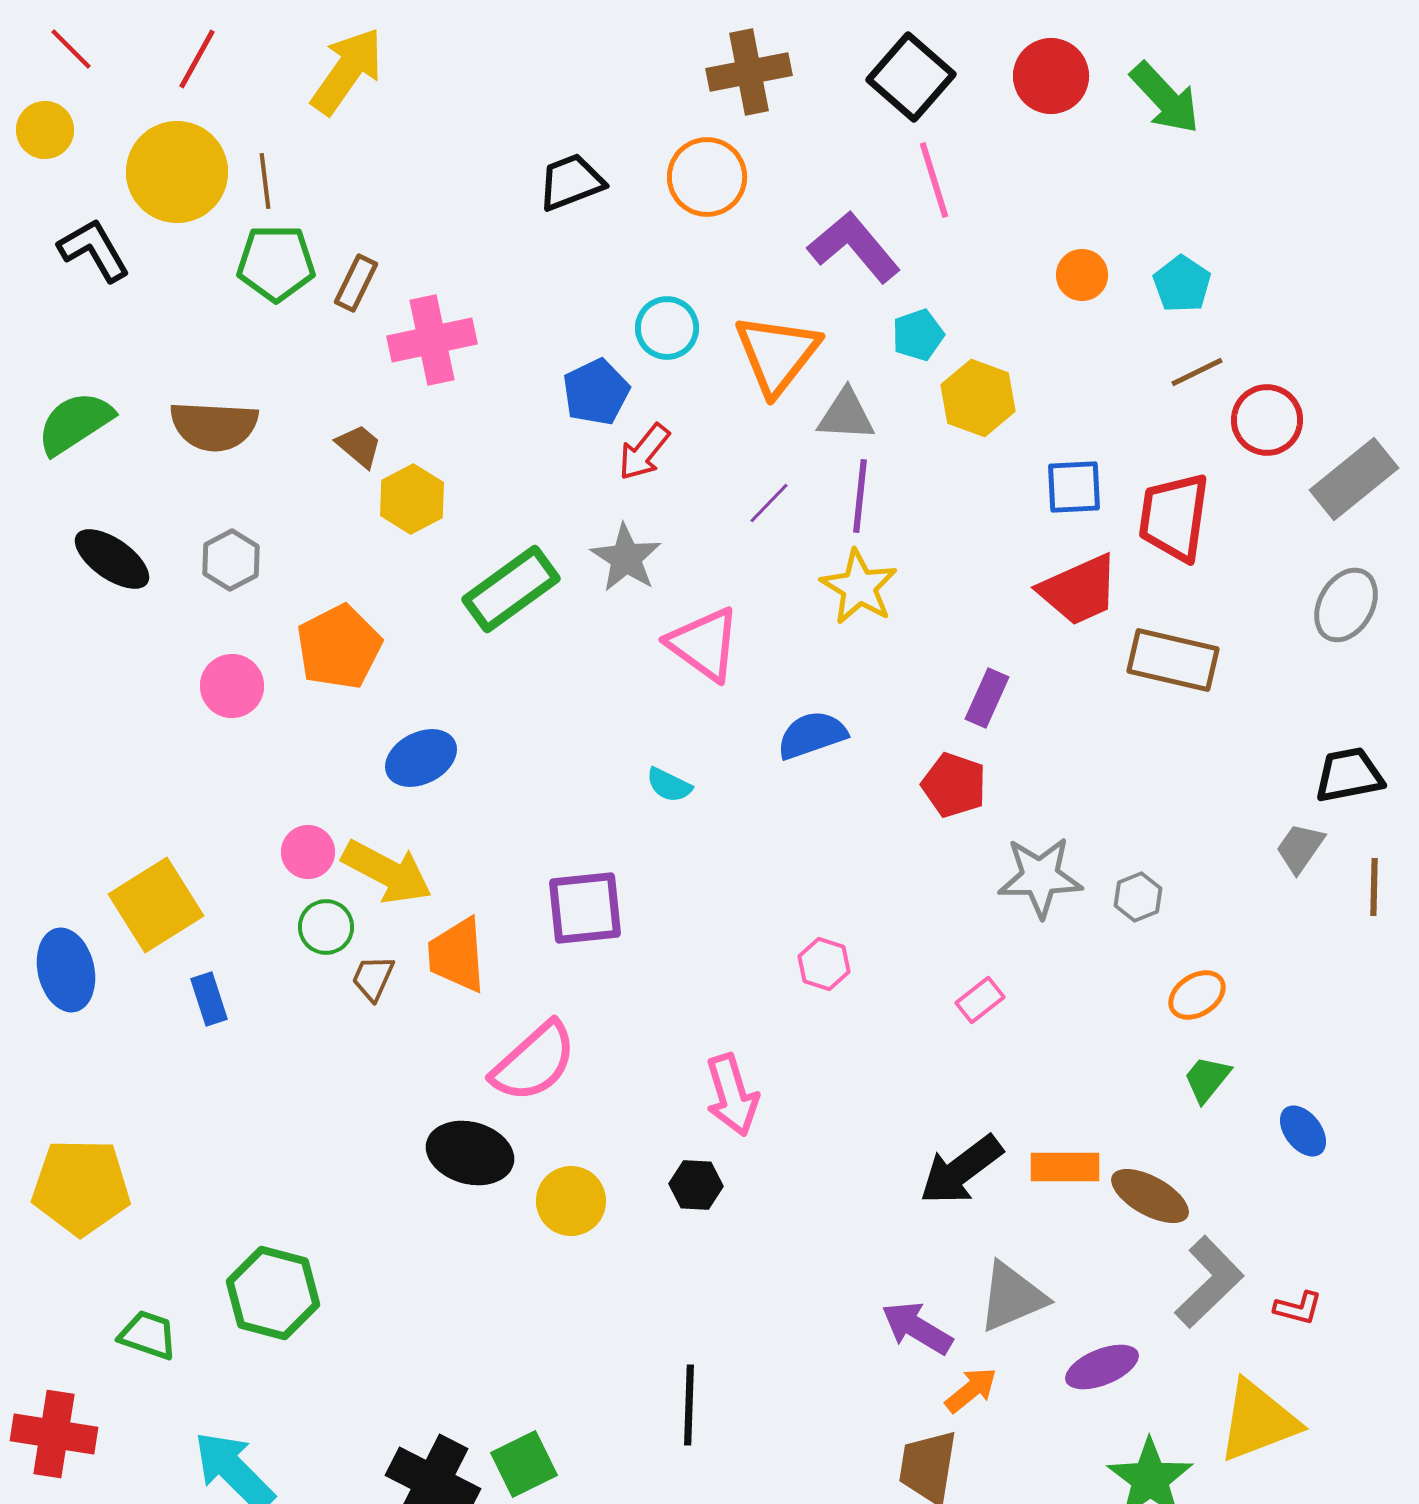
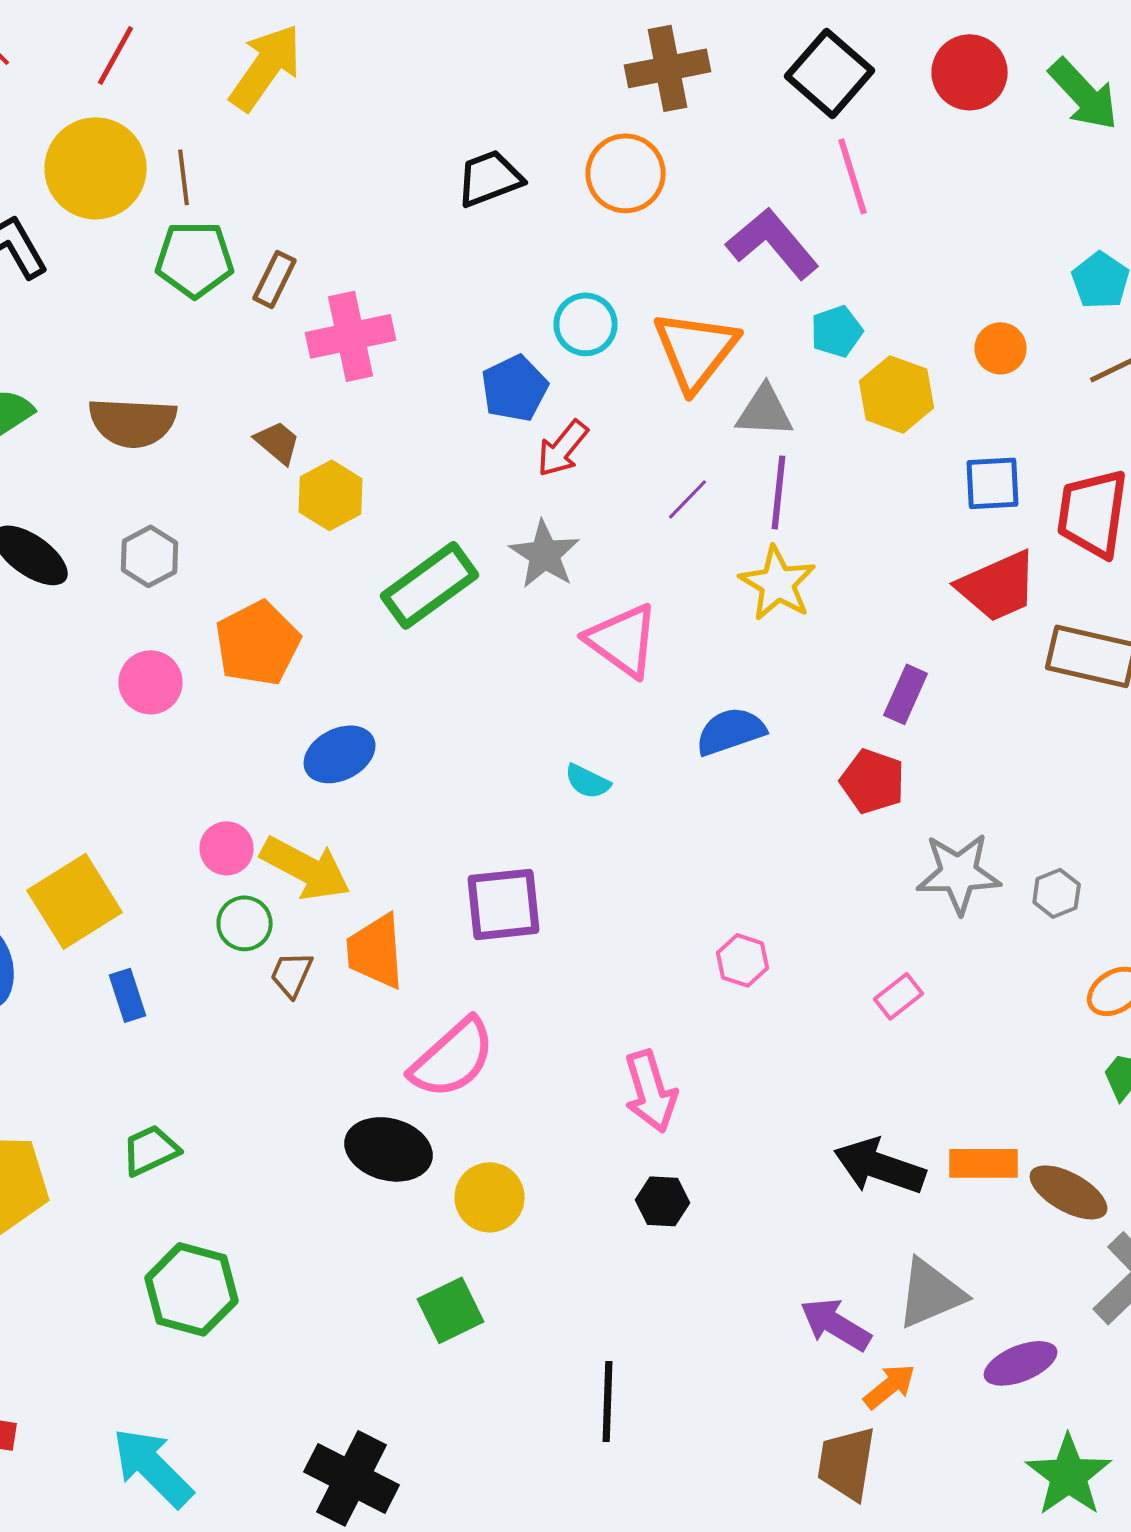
orange circle: (1082, 275) -> (1001, 348), moved
black arrow: (961, 1170) -> (880, 1166), turned 56
black hexagon: (696, 1185) -> (663, 1201), moved
green trapezoid: (148, 1335) -> (151, 1150), moved, turned -44
green square: (524, 1464) -> (451, 1310), moved

